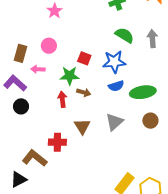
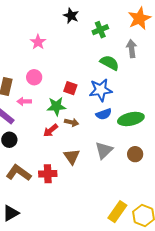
gray arrow: (152, 39) -> (132, 49), moved
red arrow: (62, 99) -> (51, 130), turned -119
brown circle: (150, 121) -> (135, 154), moved
brown L-shape: (35, 158) -> (19, 173), moved

